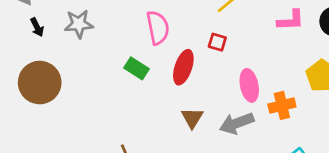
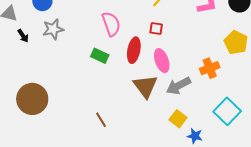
brown circle: (40, 83) -> (32, 99), moved
pink ellipse: (249, 85) -> (162, 61), moved
brown triangle: (192, 118) -> (145, 86), size x1.5

